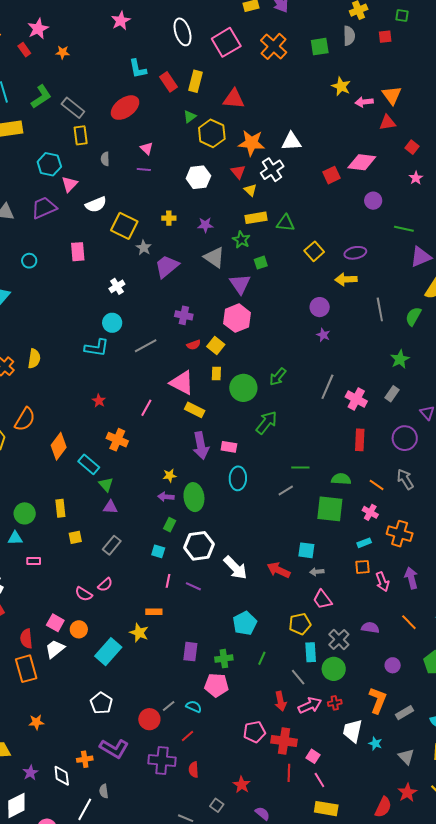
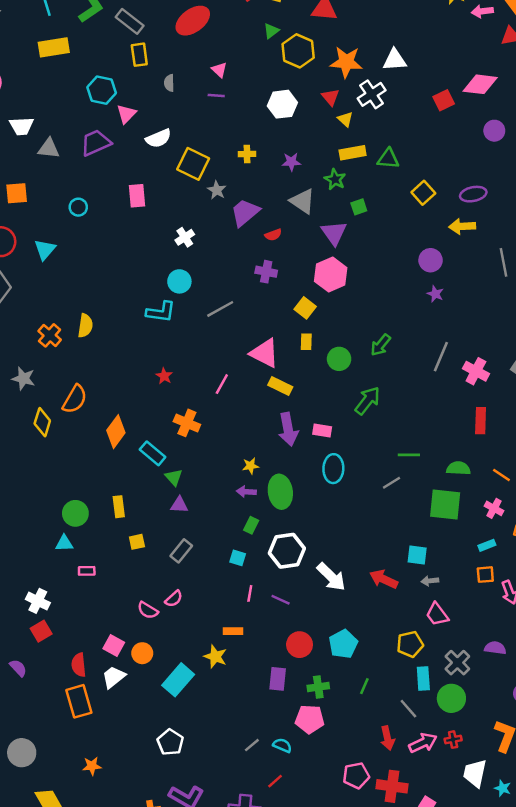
red semicircle: (194, 345) -> (273, 235), moved
green circle: (243, 388) -> (339, 359), size x0.7
red circle: (149, 719) -> (300, 645), moved

